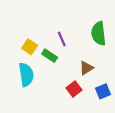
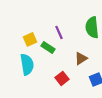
yellow square: (30, 47) -> (30, 39), turned 32
red square: (74, 89) -> (62, 78), moved

